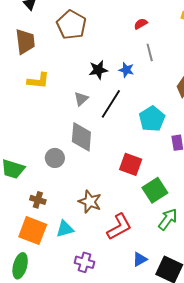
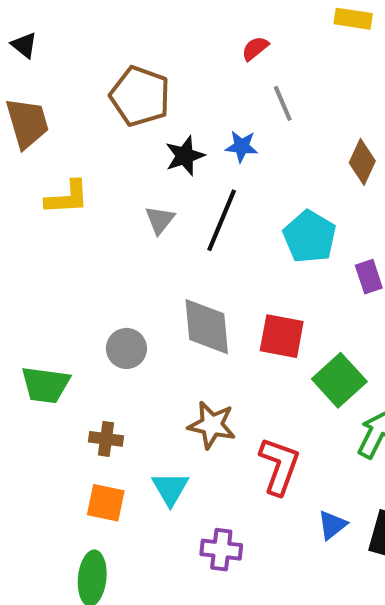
brown pentagon: (71, 25) -> (140, 96), moved
gray diamond: (81, 137) -> (207, 327), moved
red L-shape: (119, 227) -> (279, 466), turned -32
cyan triangle: (65, 229) -> (170, 488), turned -36
orange square: (33, 231) -> (106, 503), size x0.7

